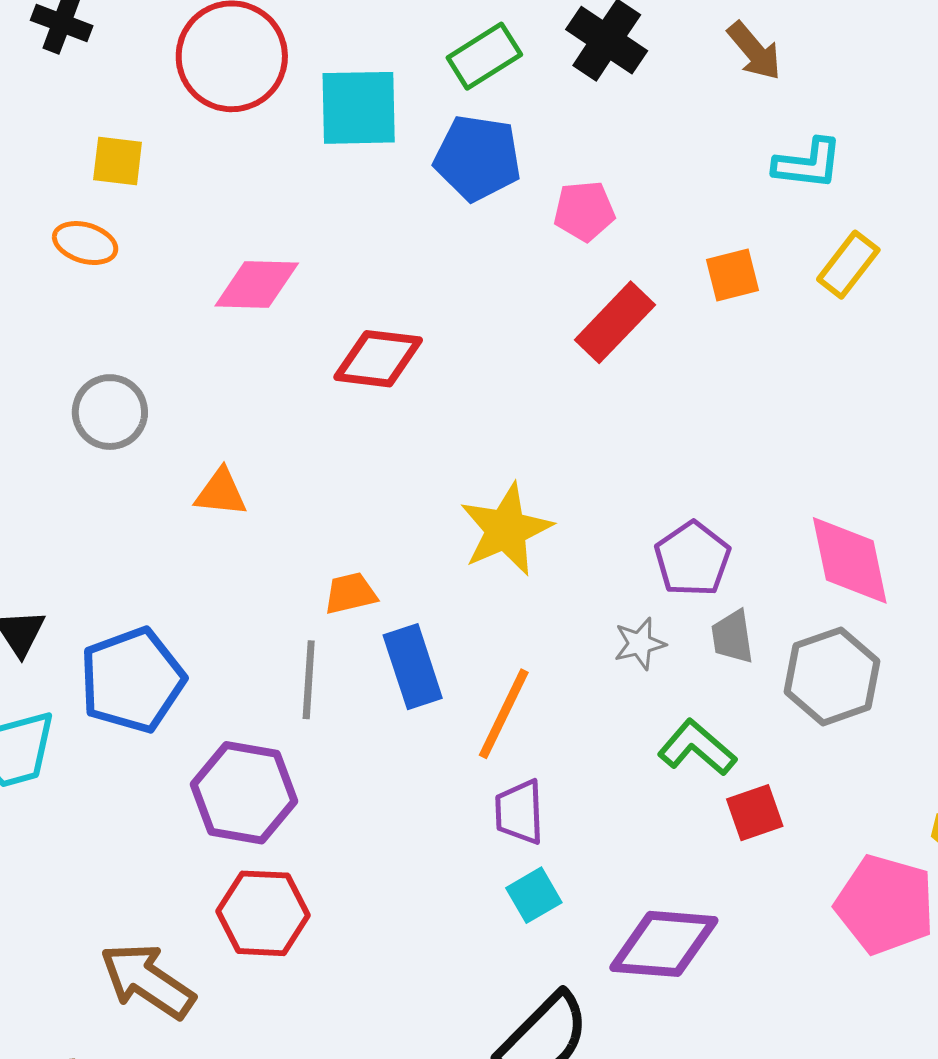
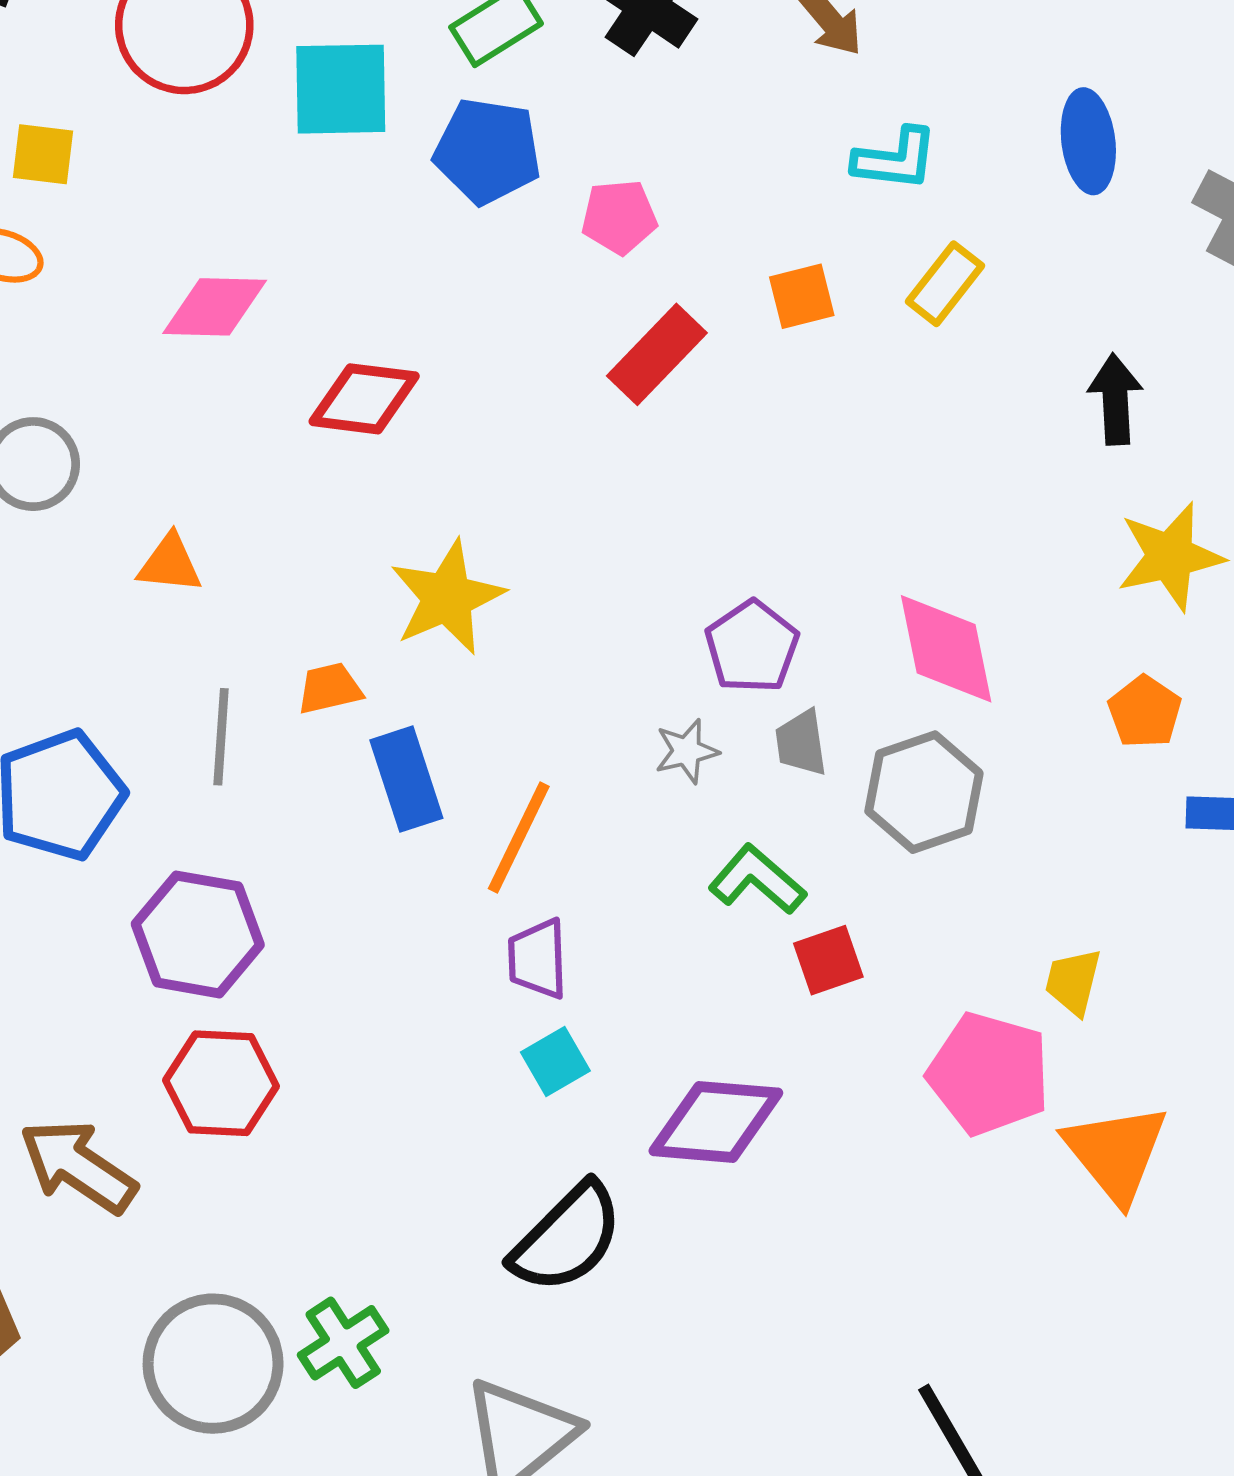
yellow star: (506, 530) -> (447, 597), moved
gray line: (309, 680) -> (221, 737), moved

